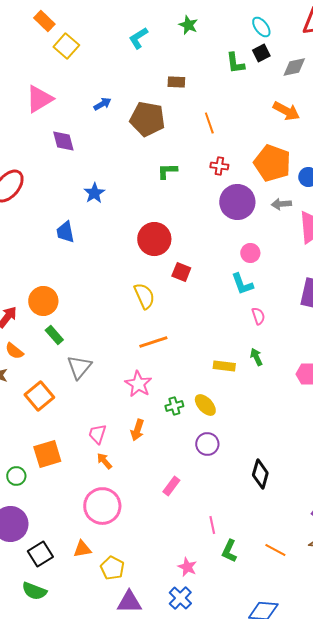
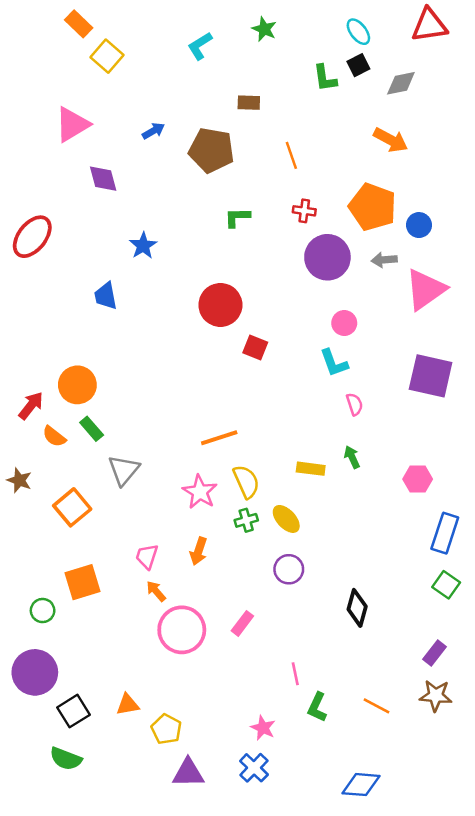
yellow semicircle: (144, 296) -> (246, 482), moved
orange semicircle: (14, 351) -> (54, 436), moved
pink circle: (102, 506) -> (182, 630), moved

